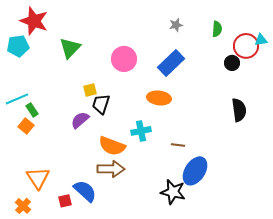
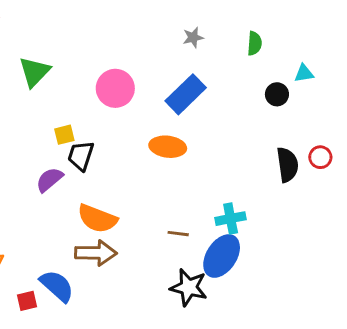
cyan triangle: (261, 40) -> (304, 73), moved
red circle: (246, 46) -> (320, 157), moved, size x0.6
cyan cross: (141, 131) -> (231, 219), moved
brown line: (178, 145) -> (178, 234), moved

